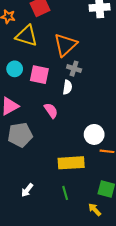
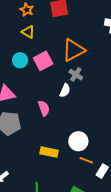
yellow triangle: (27, 36) -> (28, 32), moved, size x0.6
pink square: (39, 75) -> (43, 61), moved, turned 36
yellow rectangle: (71, 163) -> (49, 152), moved, size x0.7

